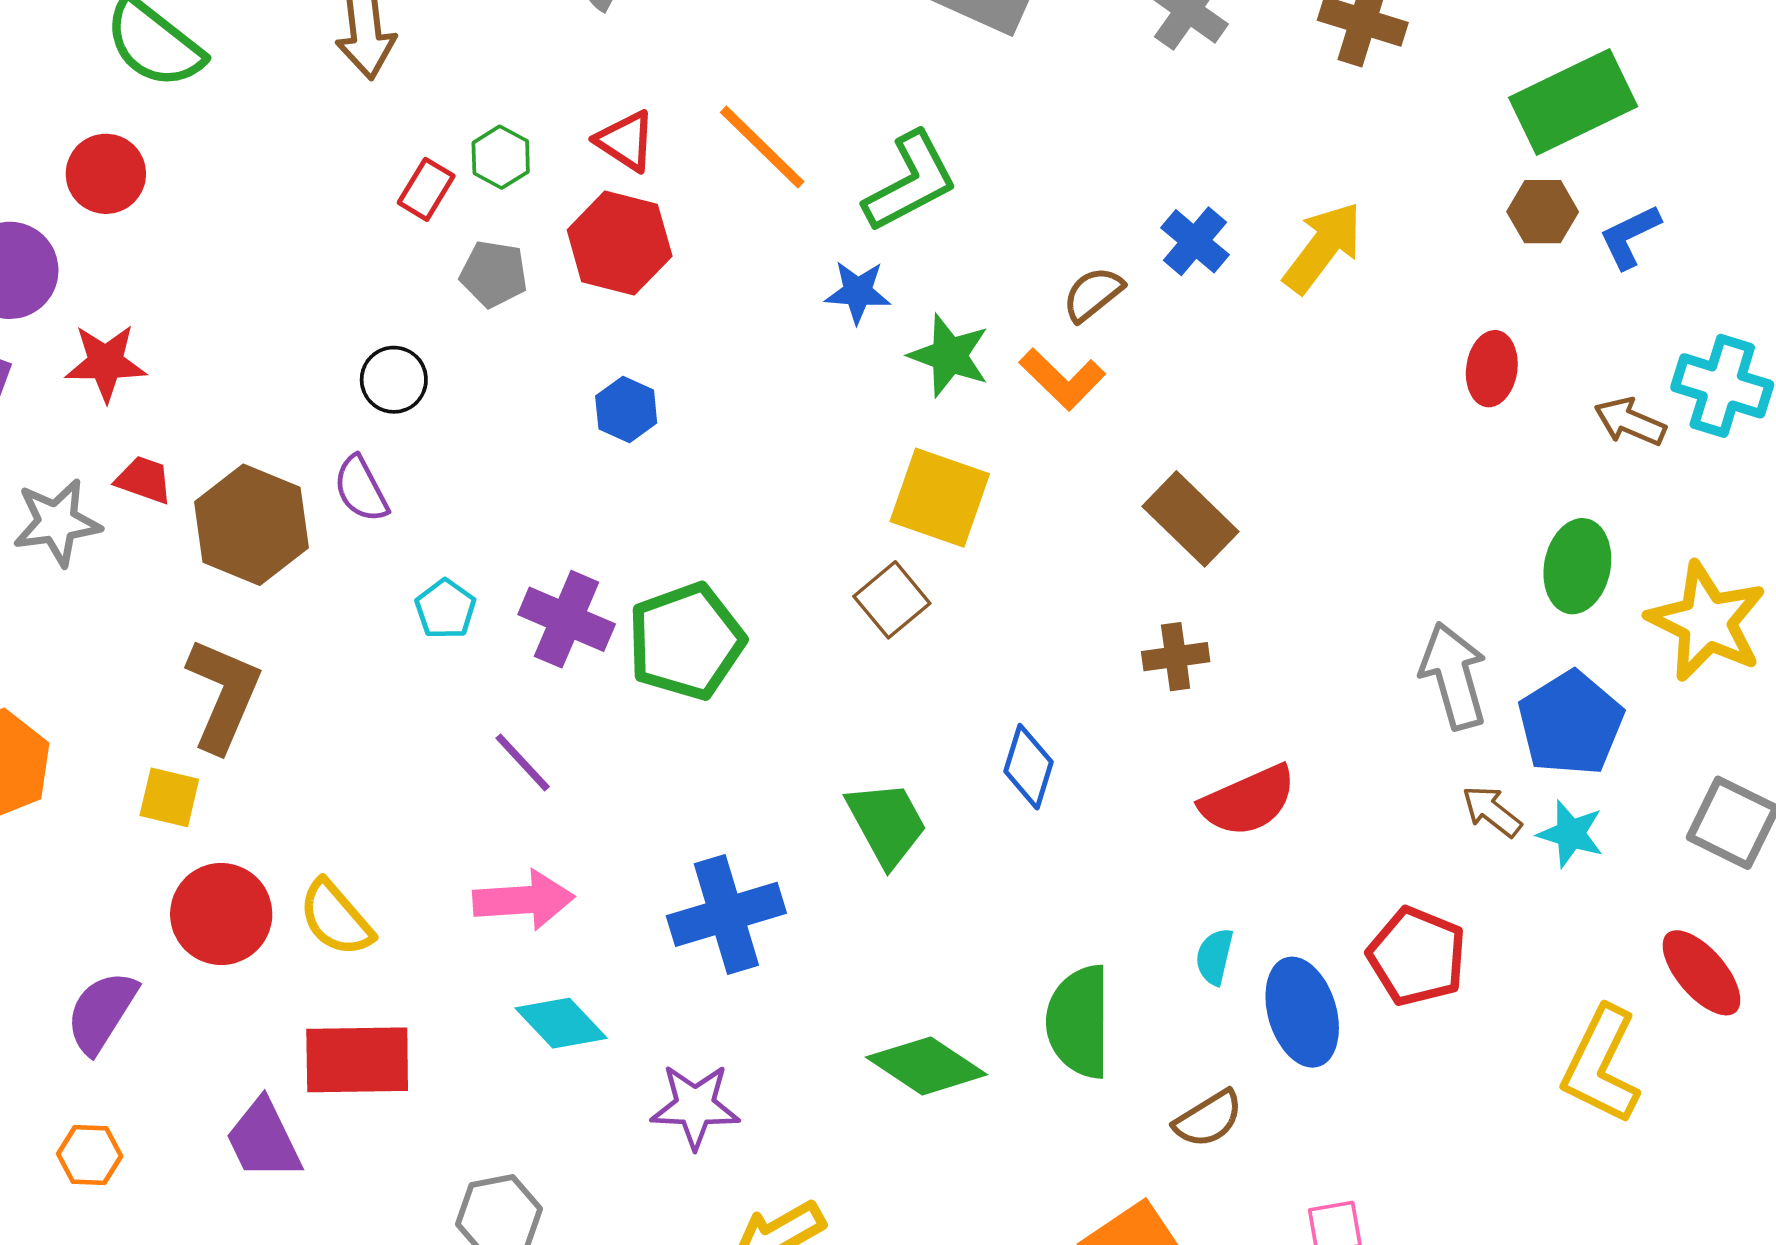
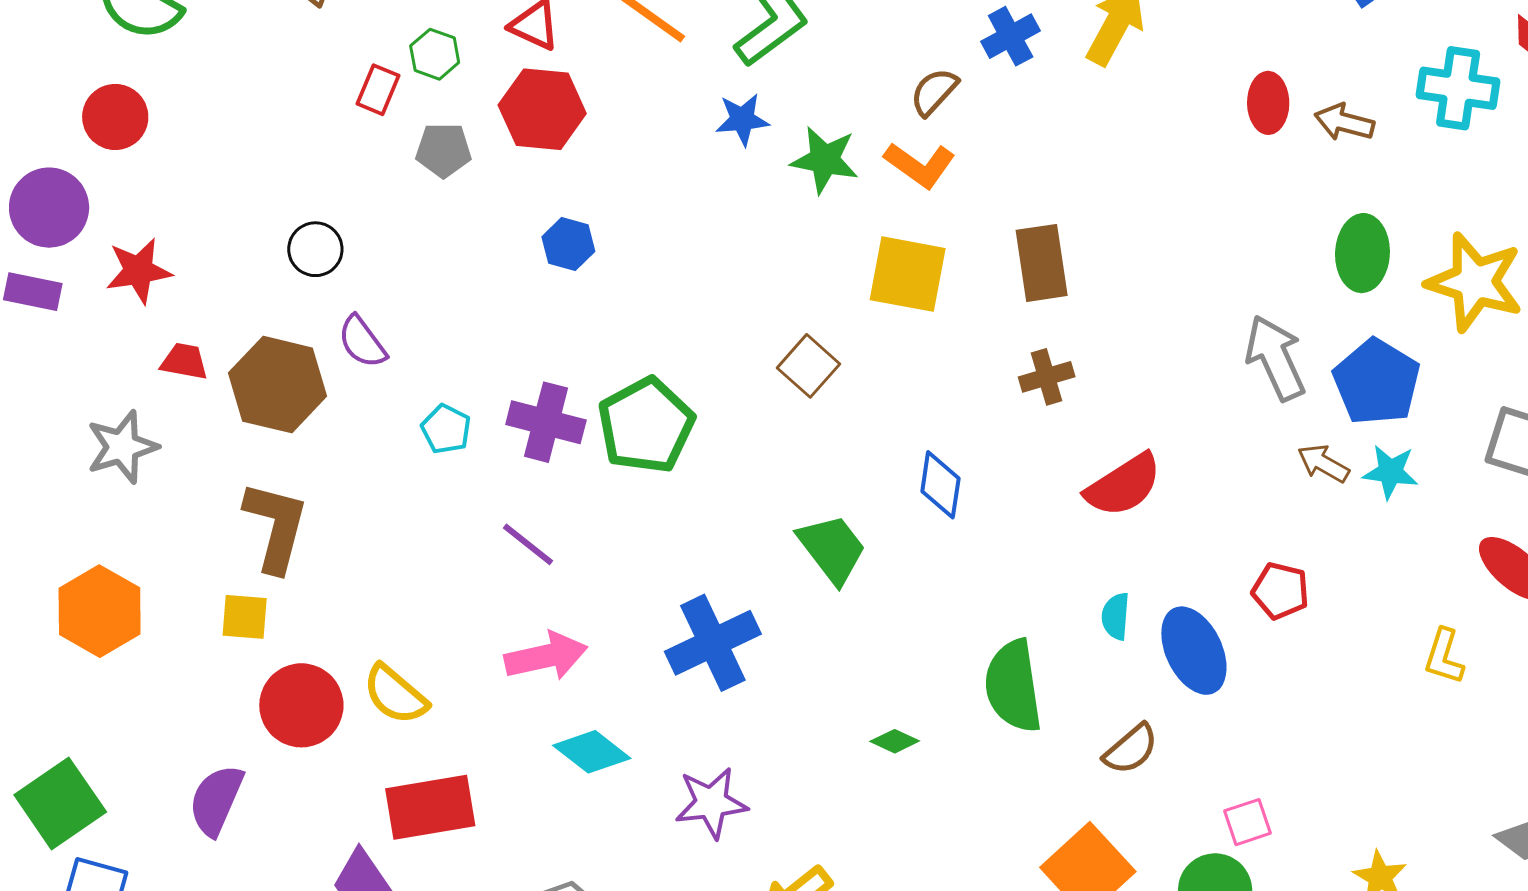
blue cross: (1195, 241) -> (1011, 36), turned 30
black circle: (394, 380) -> (315, 249), moved
brown arrow: (1630, 422) -> (1344, 122), moved
yellow square: (940, 498) -> (908, 274), moved
brown rectangle: (1191, 519) -> (1042, 263), turned 46
gray star: (57, 522) -> (122, 447), moved
red pentagon: (1417, 956) -> (1280, 591), size x0.7
yellow L-shape: (1601, 1065) -> (1444, 656), size x0.6
green diamond: (927, 1066) -> (895, 741), size x0.5

